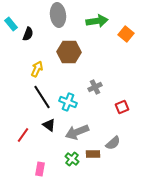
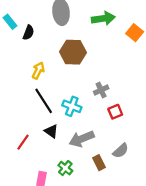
red square: (122, 107) -> (115, 112), moved
brown rectangle: (93, 154) -> (99, 163), turned 64
green cross: (72, 159) -> (65, 168), moved

